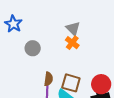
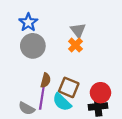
blue star: (13, 24) -> (28, 22), moved
gray circle: (33, 48) -> (33, 46), size x1.5

